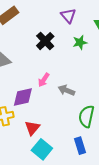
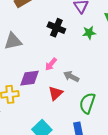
black cross: (45, 41) -> (56, 28), turned -30
red triangle: (32, 128) -> (56, 93), moved

